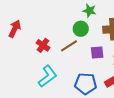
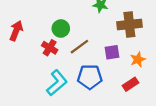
green circle: (81, 29) -> (61, 29), moved
blue pentagon: (86, 84) -> (90, 77), moved

